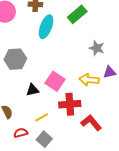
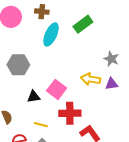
gray star: (97, 48) -> (111, 59), moved
yellow arrow: (89, 80) -> (90, 79), moved
yellow line: (42, 117) -> (41, 125), turned 40

